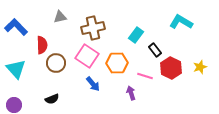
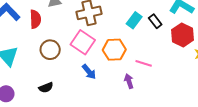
red semicircle: (42, 45) -> (35, 19), moved
black rectangle: (155, 50) -> (155, 21), moved
red hexagon: (171, 68) -> (183, 35), moved

